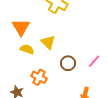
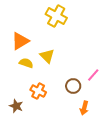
orange triangle: (21, 27) -> (20, 41), turned 30
brown circle: (68, 63) -> (73, 86), moved

